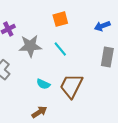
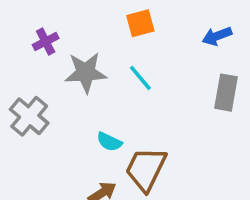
brown trapezoid: (71, 86) -> (146, 169), moved

